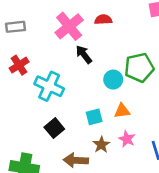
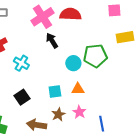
red semicircle: (103, 20) -> (70, 14), size x1.5
cyan cross: (49, 86) -> (21, 63), size x0.7

